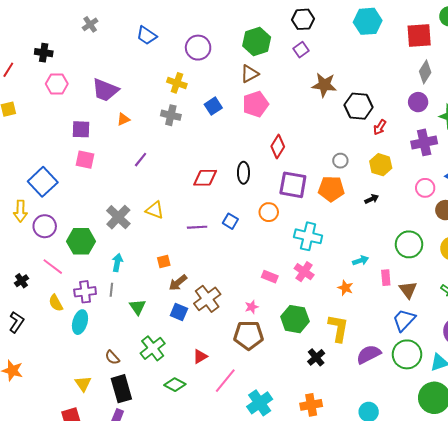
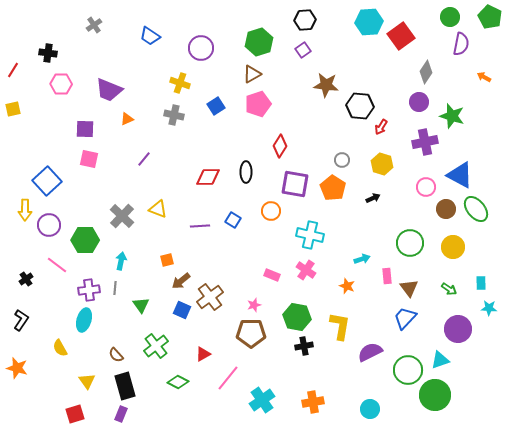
red square: (419, 35) -> (401, 36), moved, turned -32
orange pentagon: (331, 189) -> (333, 188), turned 30
yellow semicircle: (56, 303) -> (60, 348), moved
green circle: (407, 354) -> (408, 370), moved
black cross: (316, 357) -> (304, 346), moved, turned 30

